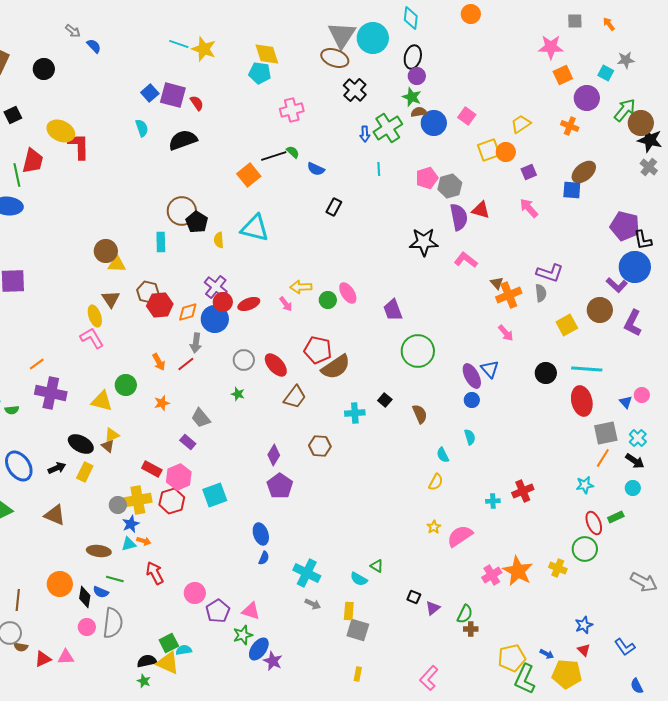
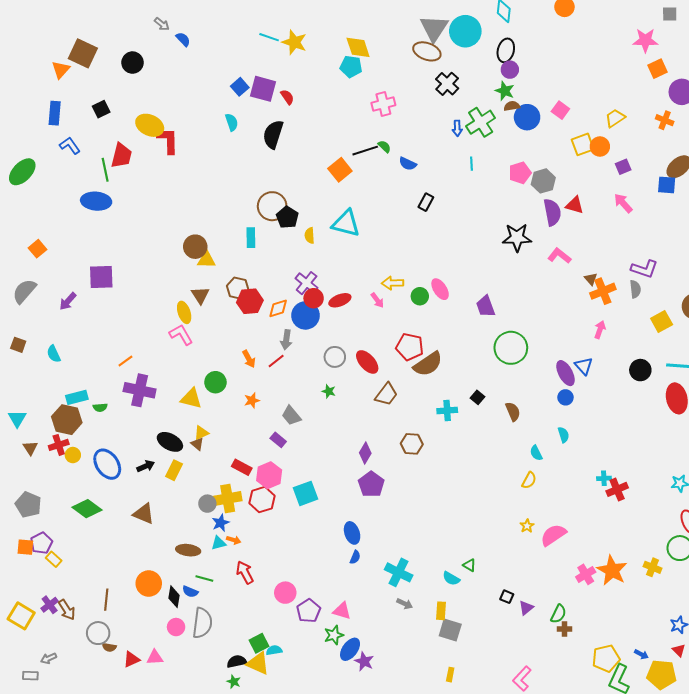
black semicircle: (183, 140) -> (273, 134), turned -52
pink arrow: (506, 333) -> (600, 330), turned -120
cyan cross: (493, 501) -> (604, 478), moved

